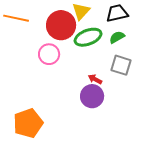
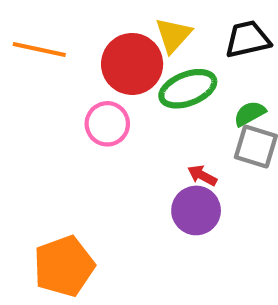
green semicircle: (117, 37) -> (250, 113), moved

